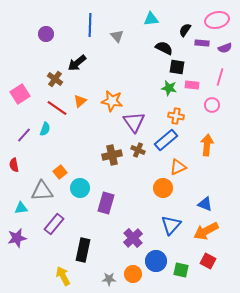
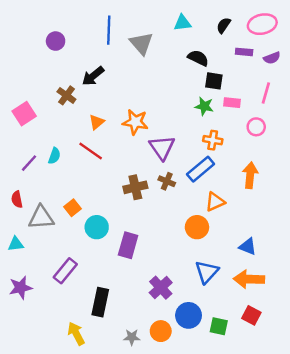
black semicircle: (185, 30) -> (224, 25), moved
gray triangle: (117, 36) -> (141, 43), size x1.5
red line: (57, 108) -> (91, 151), moved
gray triangle: (42, 191) -> (41, 217), moved
cyan triangle: (21, 208) -> (16, 244), moved
orange arrow: (206, 231) -> (249, 279), turned 30

